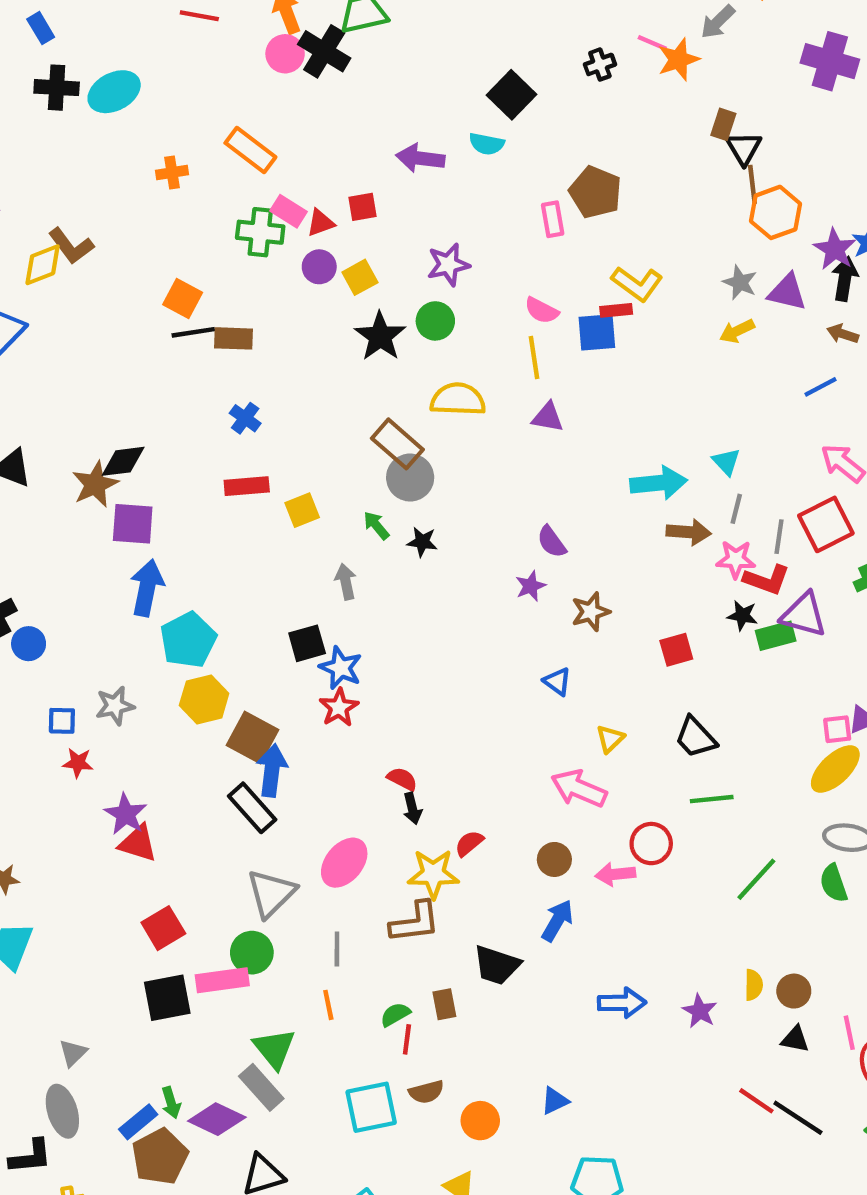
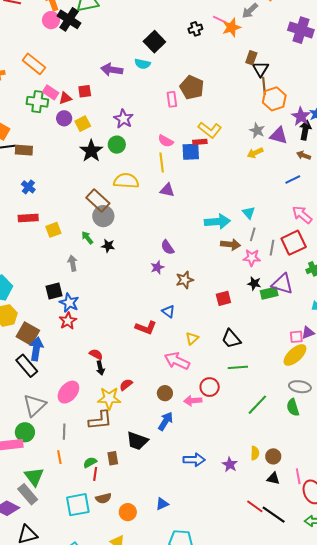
purple star: (448, 265) -> (123, 119), turned -30
red L-shape: (767, 580) -> (146, 328), moved

